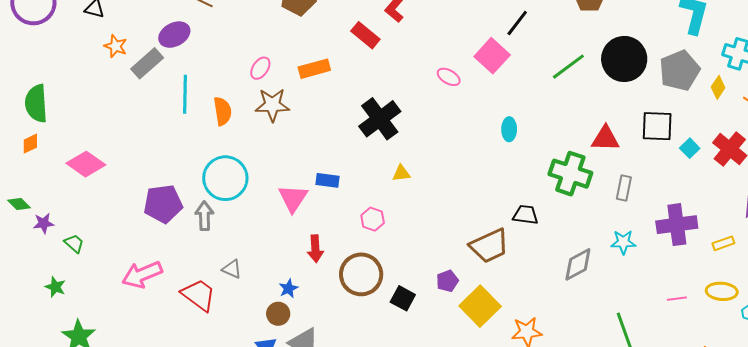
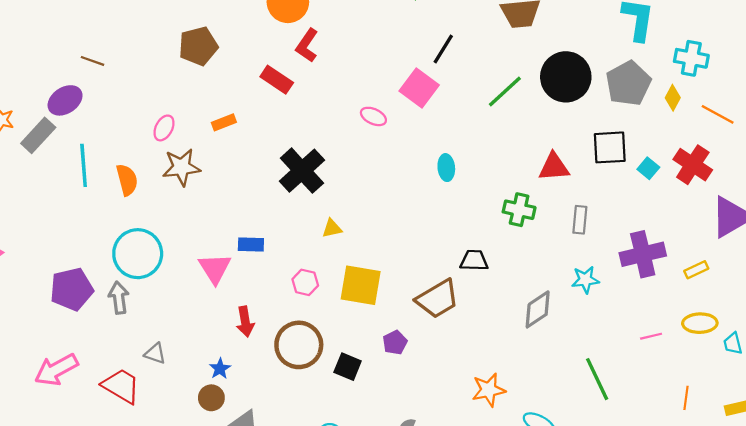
orange rectangle: (314, 69) -> (224, 122), size x0.7
green cross: (570, 174) -> (519, 210), size x0.7
yellow square: (480, 306) -> (361, 285), moved, turned -30

